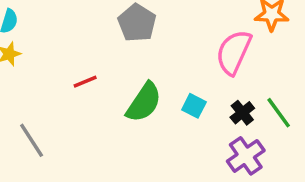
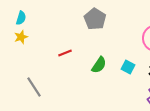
green semicircle: (144, 102) -> (99, 65), size x0.7

